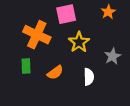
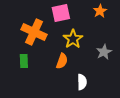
orange semicircle: (55, 72) -> (62, 61), moved, turned -35
white semicircle: (89, 77) -> (82, 82), moved

